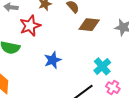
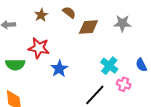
red star: (30, 26) -> (39, 48), moved, turned -30

